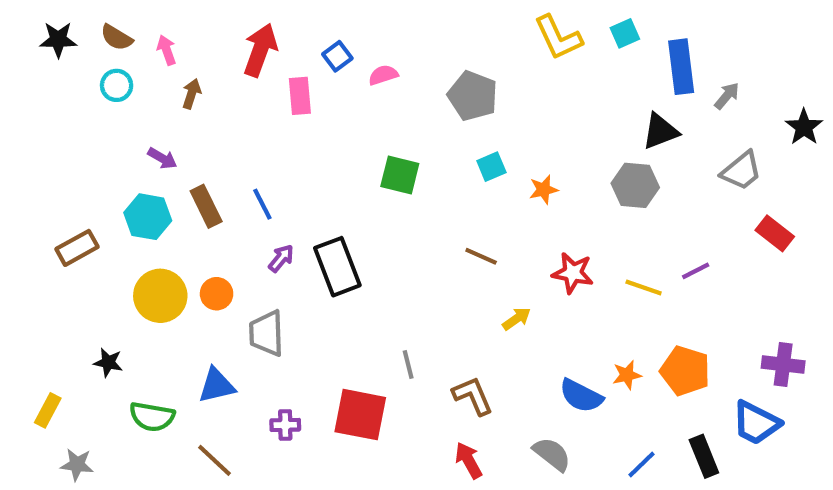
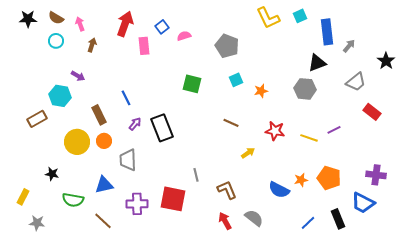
brown rectangle: (206, 206) -> (99, 115), moved
cyan hexagon: (148, 217) -> (60, 96), moved
purple cross: (285, 425) -> (137, 204), size x1.5
gray semicircle: (552, 454) -> (254, 218), moved

